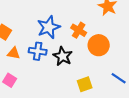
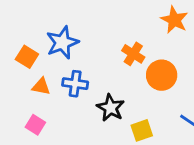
blue star: (49, 27) -> (62, 43), moved
black star: (63, 56) -> (111, 108), moved

